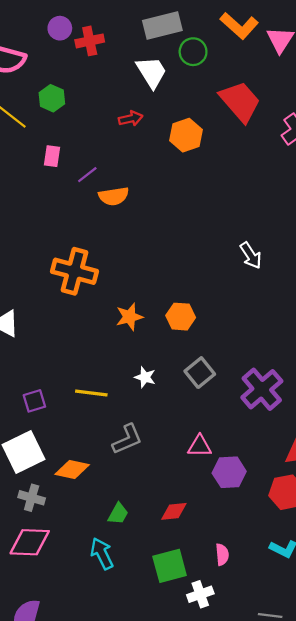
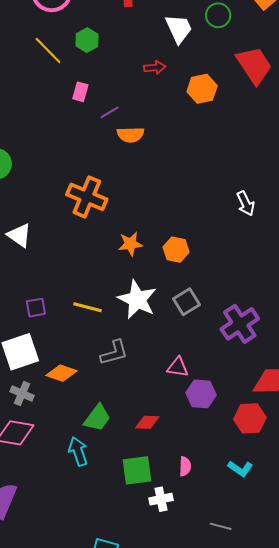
white star: (145, 377) -> (137, 299), size x2.0
green trapezoid: (118, 514) -> (97, 418), size x1.4

